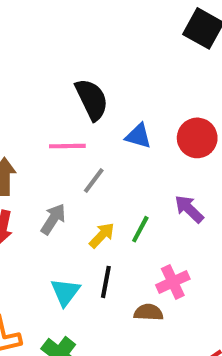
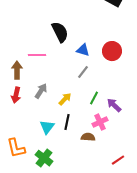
pink line: (67, 146) -> (37, 55), moved
gray line: (94, 181) -> (83, 72), moved
purple arrow: (189, 209) -> (114, 105), moved
green line: (140, 229) -> (94, 98), moved

